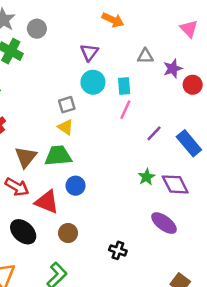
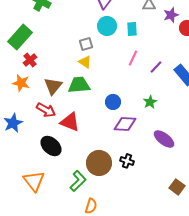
pink line: (125, 110) -> (133, 58), moved
purple diamond: (175, 184) -> (125, 124), moved, turned -60
blue circle: (76, 186) -> (113, 102), moved
brown circle: (68, 233) -> (99, 163), moved, size x1.6

